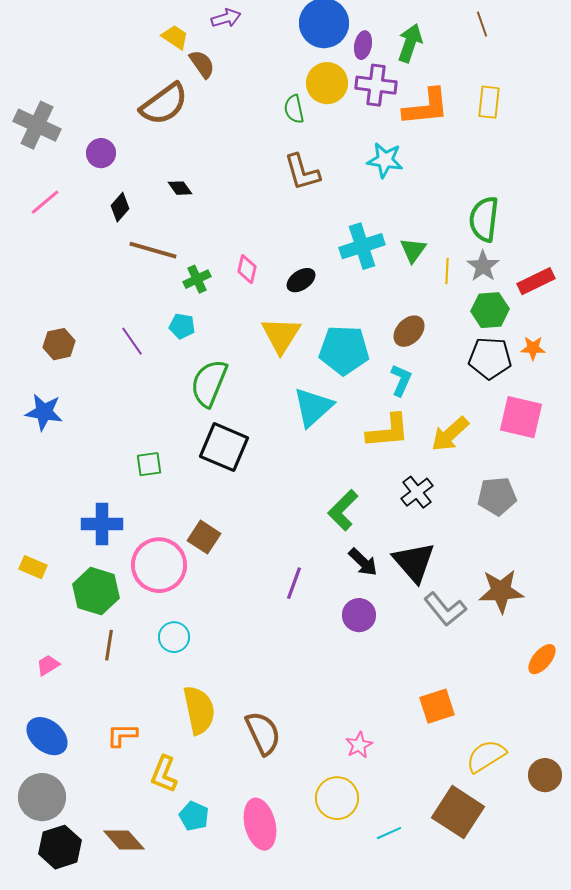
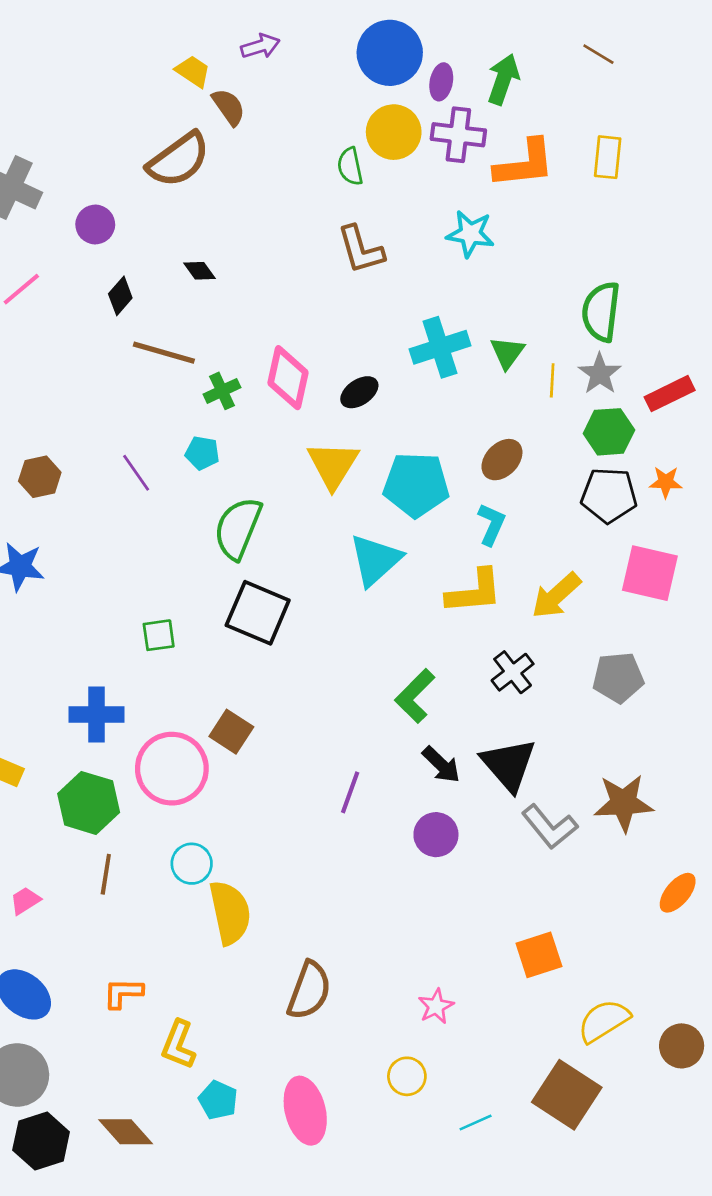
brown line: (482, 24) -> (598, 54), turned -40
pink diamond: (247, 269) -> (288, 378), size x1.6
yellow semicircle: (199, 710) -> (230, 913), moved
brown semicircle: (263, 733) -> (309, 990), turned 45
yellow circle: (337, 798) -> (407, 1076), size x0.7

